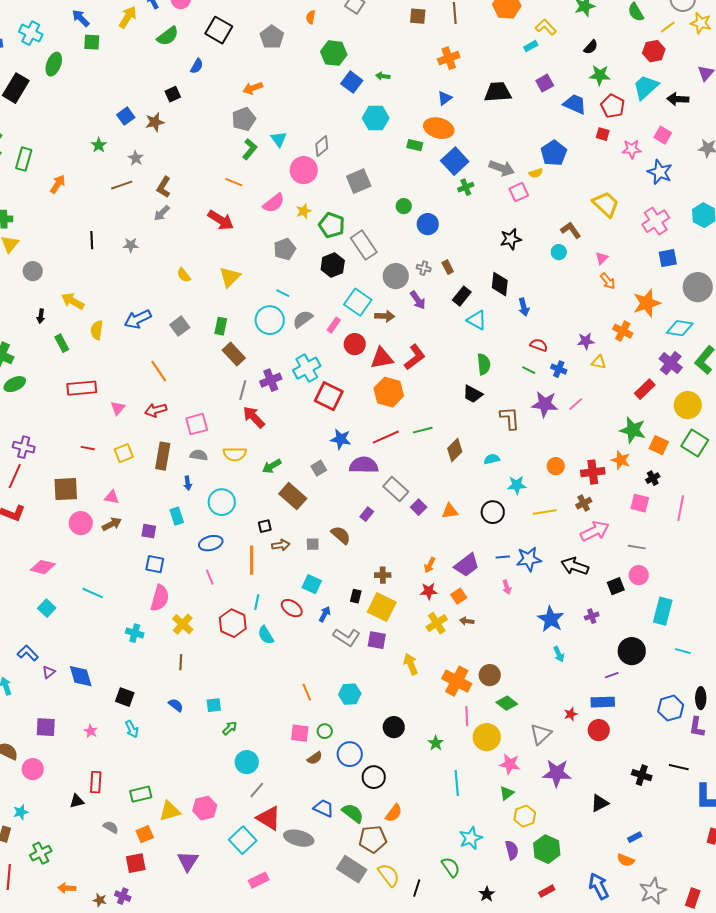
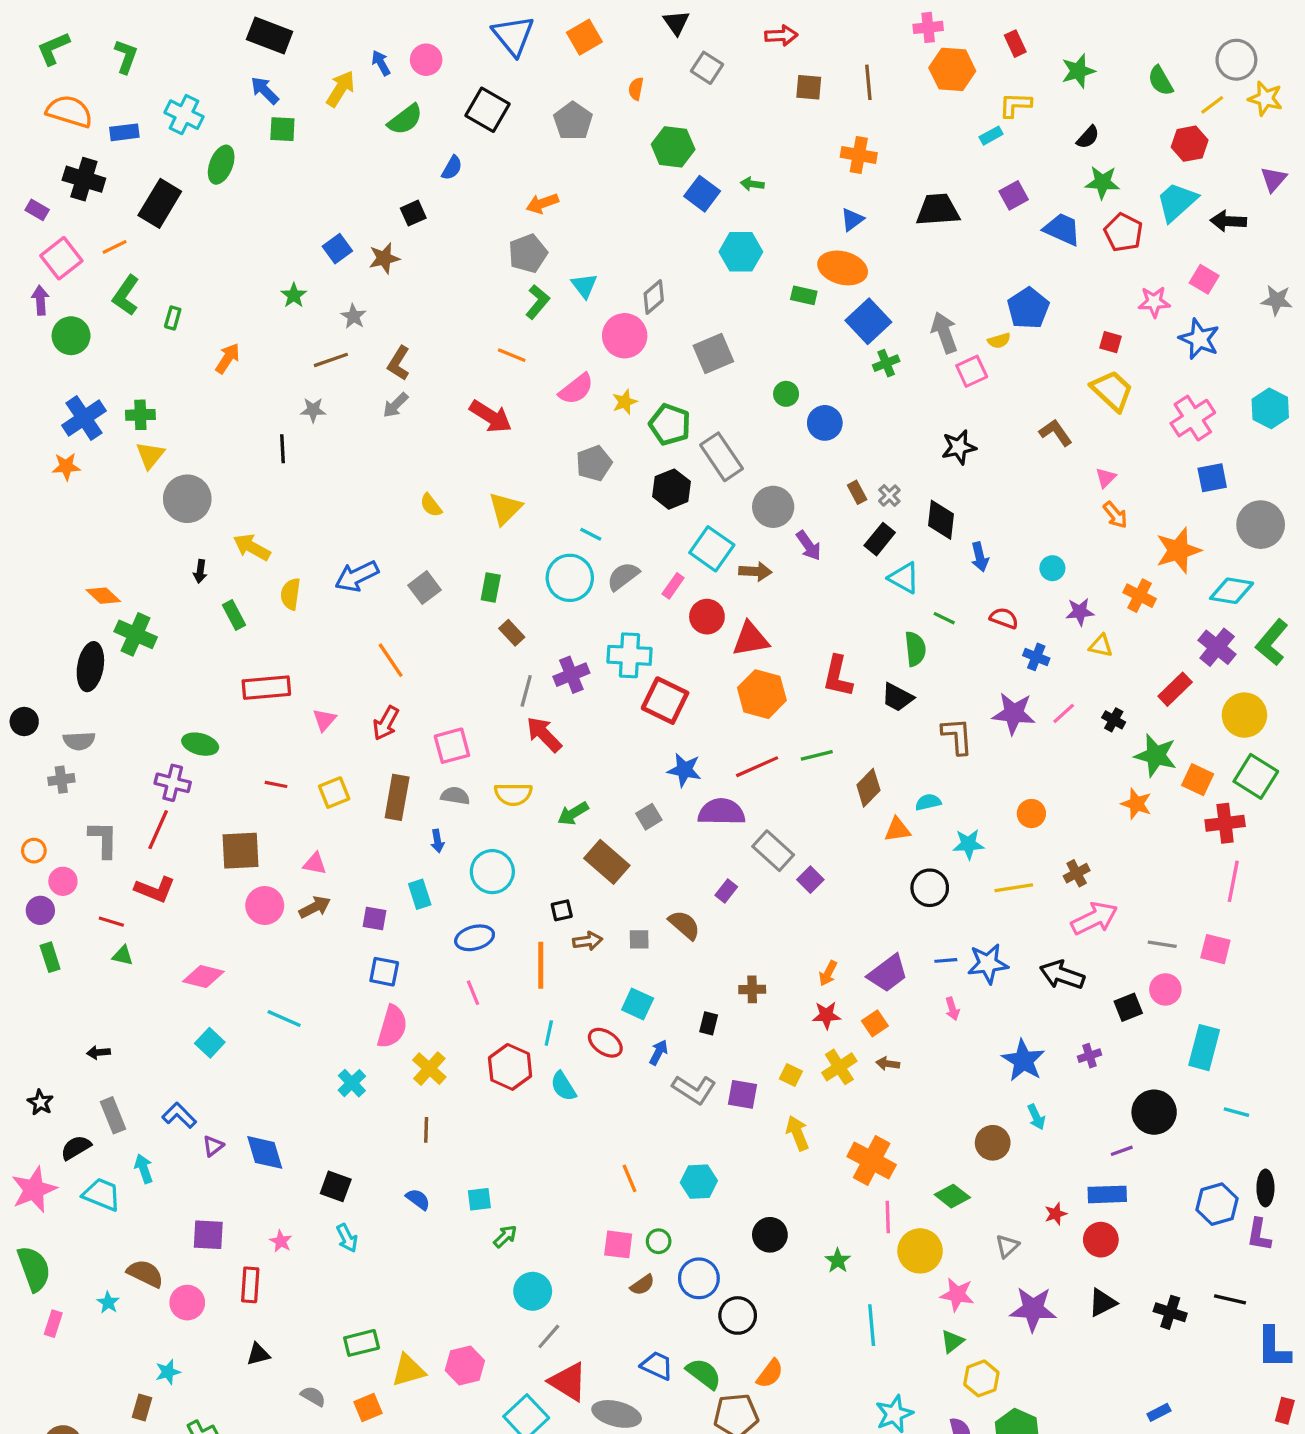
yellow L-shape: (546, 27) -> (1015, 105), turned -45
orange cross: (449, 58) -> (859, 155), turned 30
red square: (603, 134) -> (1111, 342), moved
green rectangle: (24, 159) -> (173, 318), size x0.6
gray arrow: (502, 168) -> (944, 333), turned -130
gray star: (131, 245) -> (313, 410), moved
cyan circle: (559, 252) -> (1052, 568), moved
gray cross: (424, 268) -> (889, 496), moved, turned 32
gray circle: (33, 271) -> (187, 499), size x1.5
brown rectangle: (234, 354) -> (512, 633), size x0.7
red L-shape: (415, 357) -> (838, 676), moved, turned 140
cyan cross: (307, 368) -> (629, 655), turned 32
green line: (529, 370) -> (944, 618), moved
green ellipse: (15, 384) -> (200, 744), moved, turned 40
red arrow: (156, 410) -> (386, 723), turned -45
red cross: (593, 472) -> (1225, 823), moved
black cross: (653, 478) -> (1114, 720), moved, turned -32
pink square: (640, 503) -> (1215, 949), moved
orange triangle: (450, 511) -> (897, 830), moved
yellow square: (382, 607) -> (791, 1075), moved, size x0.5
cyan cross: (135, 633) -> (352, 1083), turned 30
brown circle: (490, 675) -> (993, 1143), moved
gray triangle: (541, 734) -> (1007, 1246), size x0.7
red rectangle: (96, 782) -> (250, 1285), moved
black triangle: (600, 803) -> (1102, 1303), moved

